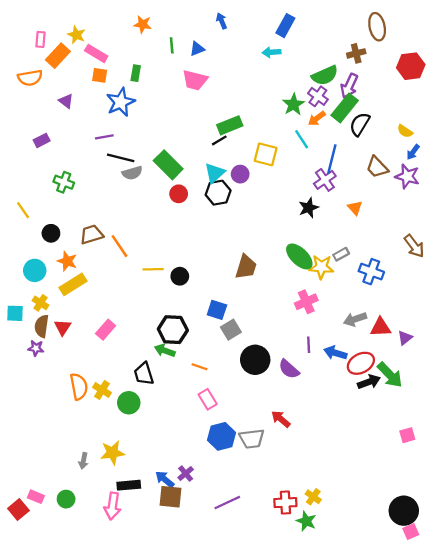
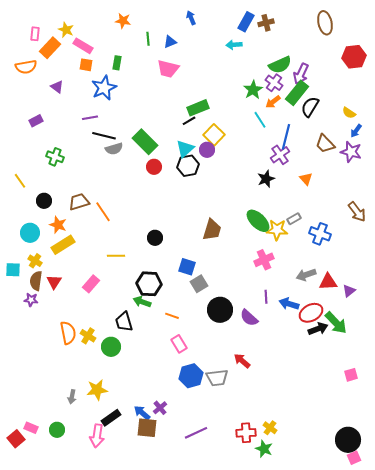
brown cross: (356, 53) -> (266, 23), moved
yellow square: (266, 154) -> (214, 135), moved, turned 30
yellow line: (153, 269) -> (116, 256), moved
black rectangle: (129, 485) -> (111, 418), turned -30

